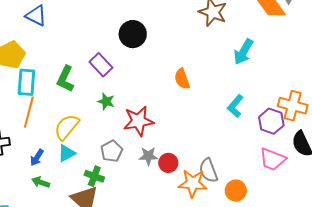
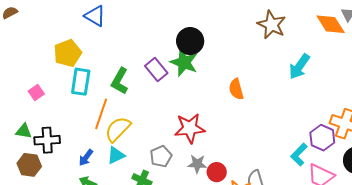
green star: (106, 101) -> (184, 62), moved, size x1.6
cyan L-shape: (235, 106) -> (299, 155), moved
orange line: (29, 112) -> (101, 114), moved

